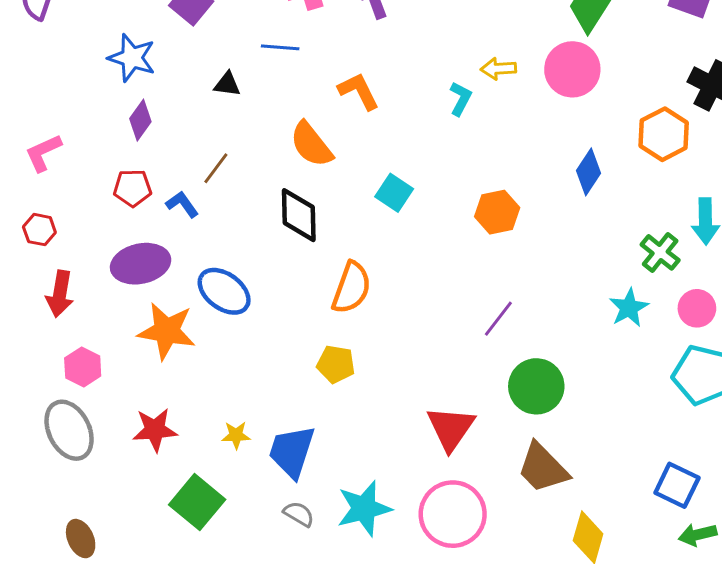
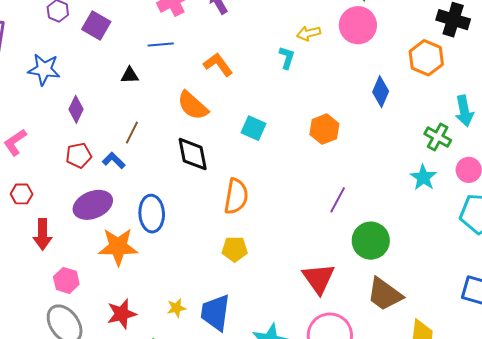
blue star: (132, 58) -> (44, 69), moved
blue ellipse: (224, 291) -> (152, 214), turned 60

